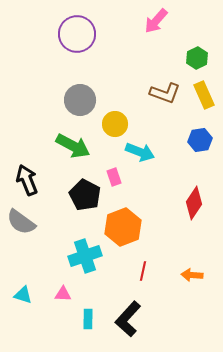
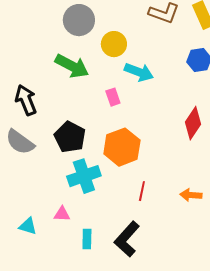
black pentagon: (85, 195) -> (70, 137), moved
cyan triangle: (23, 295) -> (28, 226), moved

